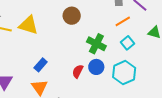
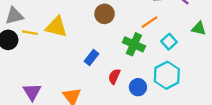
orange line: (123, 21) -> (150, 22), moved
blue rectangle: (41, 65) -> (91, 57), moved
blue circle: (96, 67) -> (138, 87), moved

